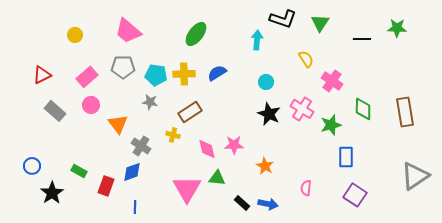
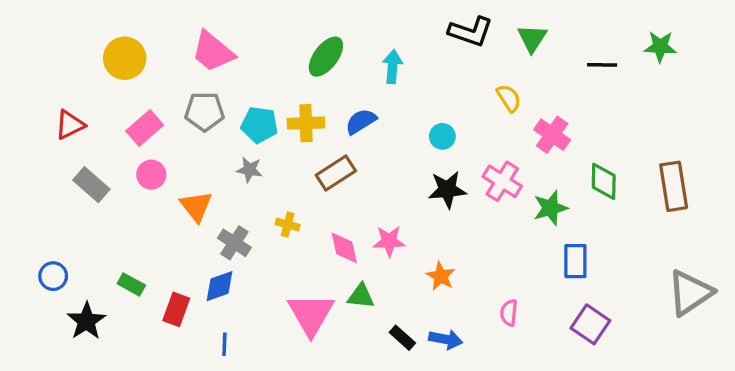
yellow circle: (75, 35) -> (125, 58), size x1.6
cyan arrow: (257, 40) -> (392, 67), moved
brown rectangle: (190, 112) -> (336, 173), moved
black star: (269, 114) -> (447, 190), turned -30

